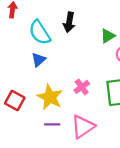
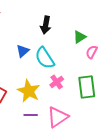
cyan semicircle: (40, 32) -> (45, 58), moved
blue triangle: (39, 60) -> (23, 51), moved

